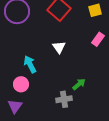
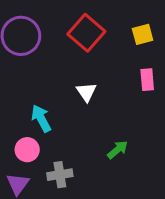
pink rectangle: (98, 39) -> (147, 80), turned -40
gray cross: (64, 99) -> (60, 175), moved

